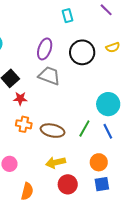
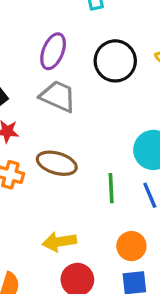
green line: (84, 128) -> (111, 188), turned -36
brown ellipse: (52, 131) -> (57, 163), moved

